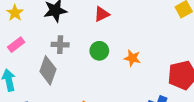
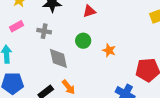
gray cross: (60, 45) -> (44, 31), moved
gray diamond: (48, 70) -> (58, 58), moved, turned -40

